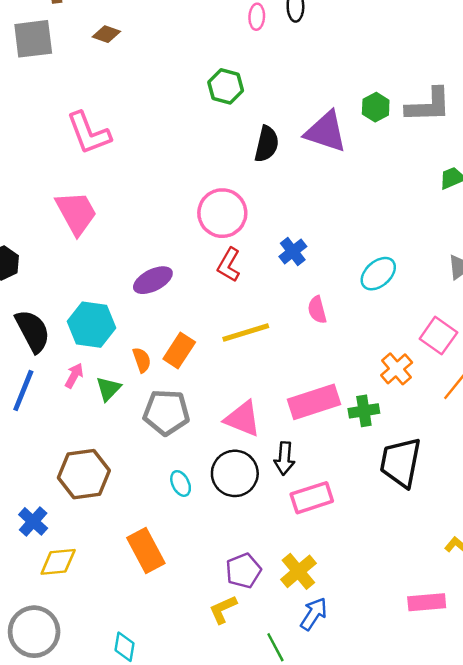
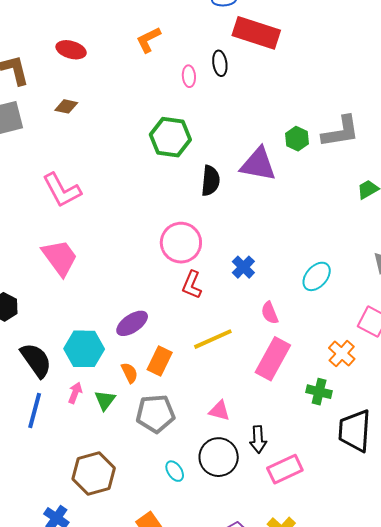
green hexagon: (226, 86) -> (170, 137), size x1.4
purple ellipse: (153, 280) -> (132, 323), moved
pink rectangle: (314, 402) -> (273, 359), moved, turned -36
green cross: (364, 411) -> (319, 392), turned 30
pink triangle: (243, 419) -> (219, 411), size x0.7

